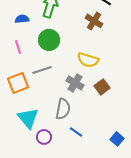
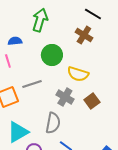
blue semicircle: (22, 19) -> (15, 41), moved
green circle: (49, 40) -> (52, 55), moved
cyan triangle: (28, 118) -> (18, 132), turned 40

